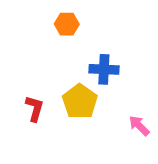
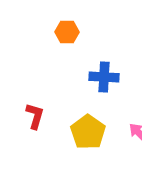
yellow pentagon: (80, 102) -> (88, 132), moved

